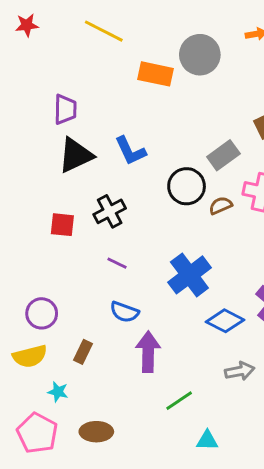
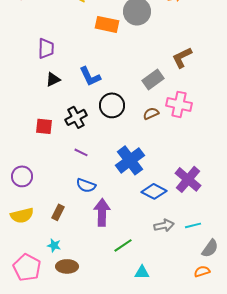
black triangle: (76, 155) -> (53, 79), size x0.6
black circle: (187, 186) -> (112, 105), moved
purple circle: (42, 313) -> (22, 176), moved
cyan star: (58, 392) -> (54, 245), moved

